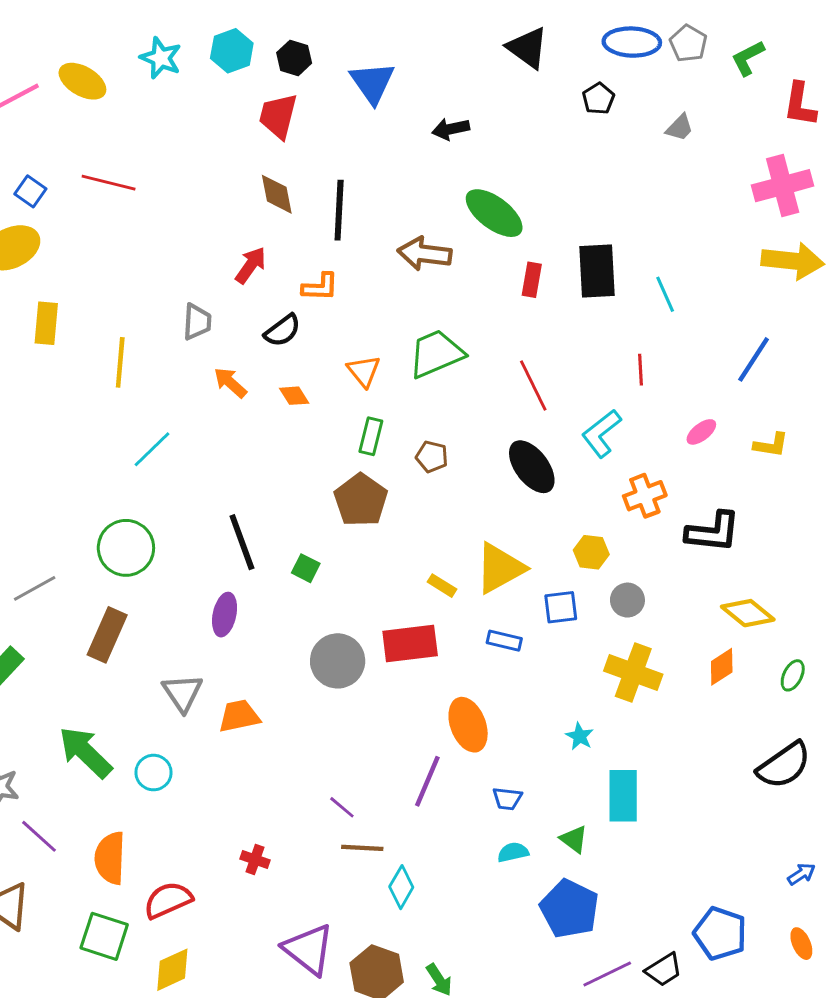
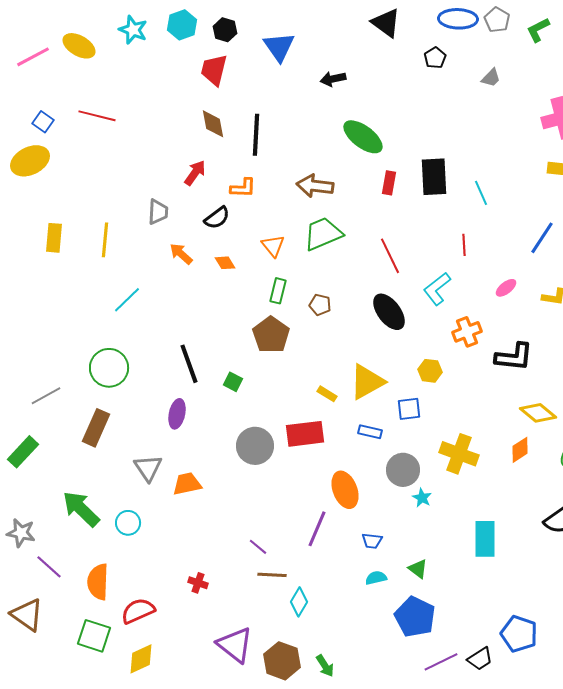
brown arrow: (425, 254) -> (315, 186), moved
yellow rectangle: (46, 323) -> (54, 238), moved
gray circle: (627, 600) -> (403, 470), moved, size x1.4
cyan rectangle: (623, 796) -> (485, 539), moved

